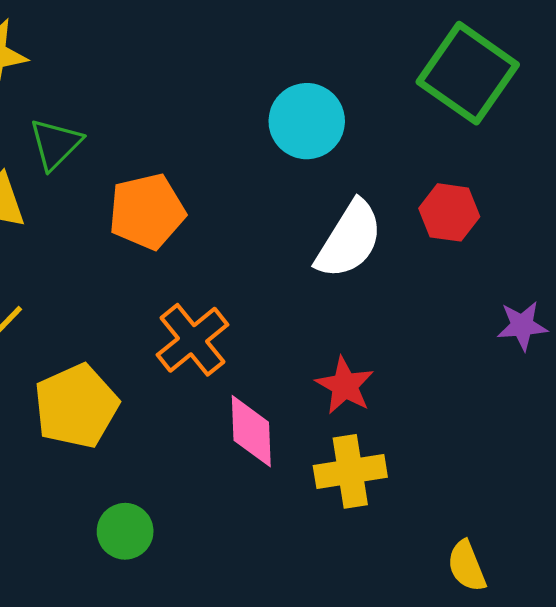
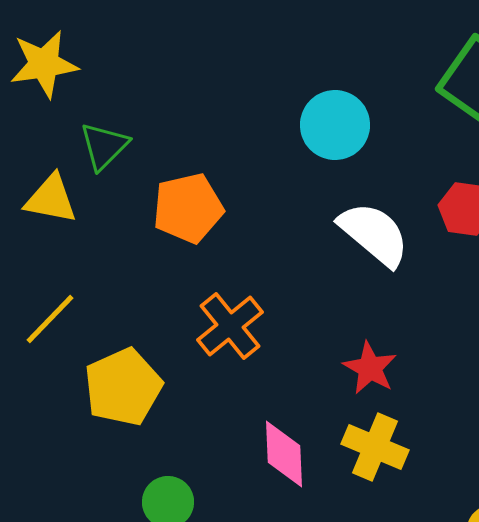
white semicircle: (349, 240) -> (374, 234), turned -82
pink diamond: (251, 431) -> (284, 454), moved
yellow cross: (350, 471) -> (375, 447), turned 32

